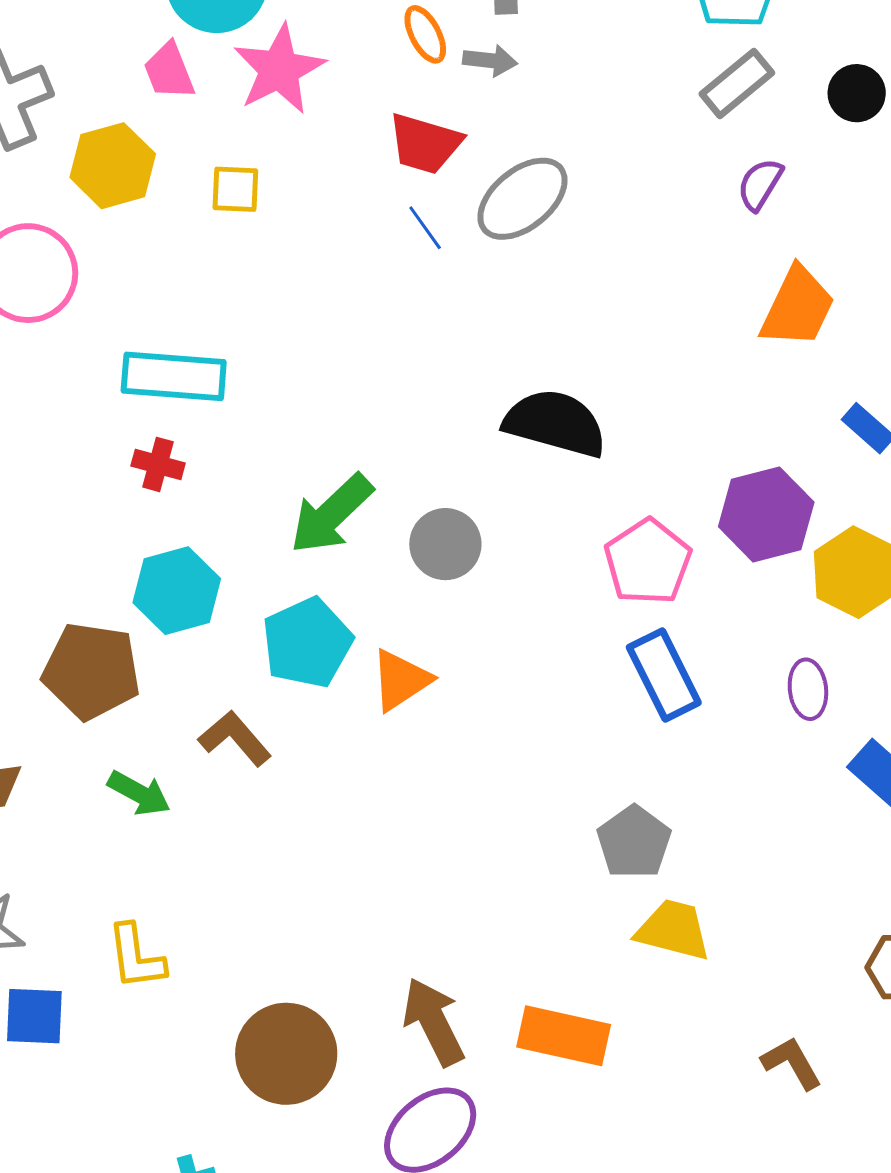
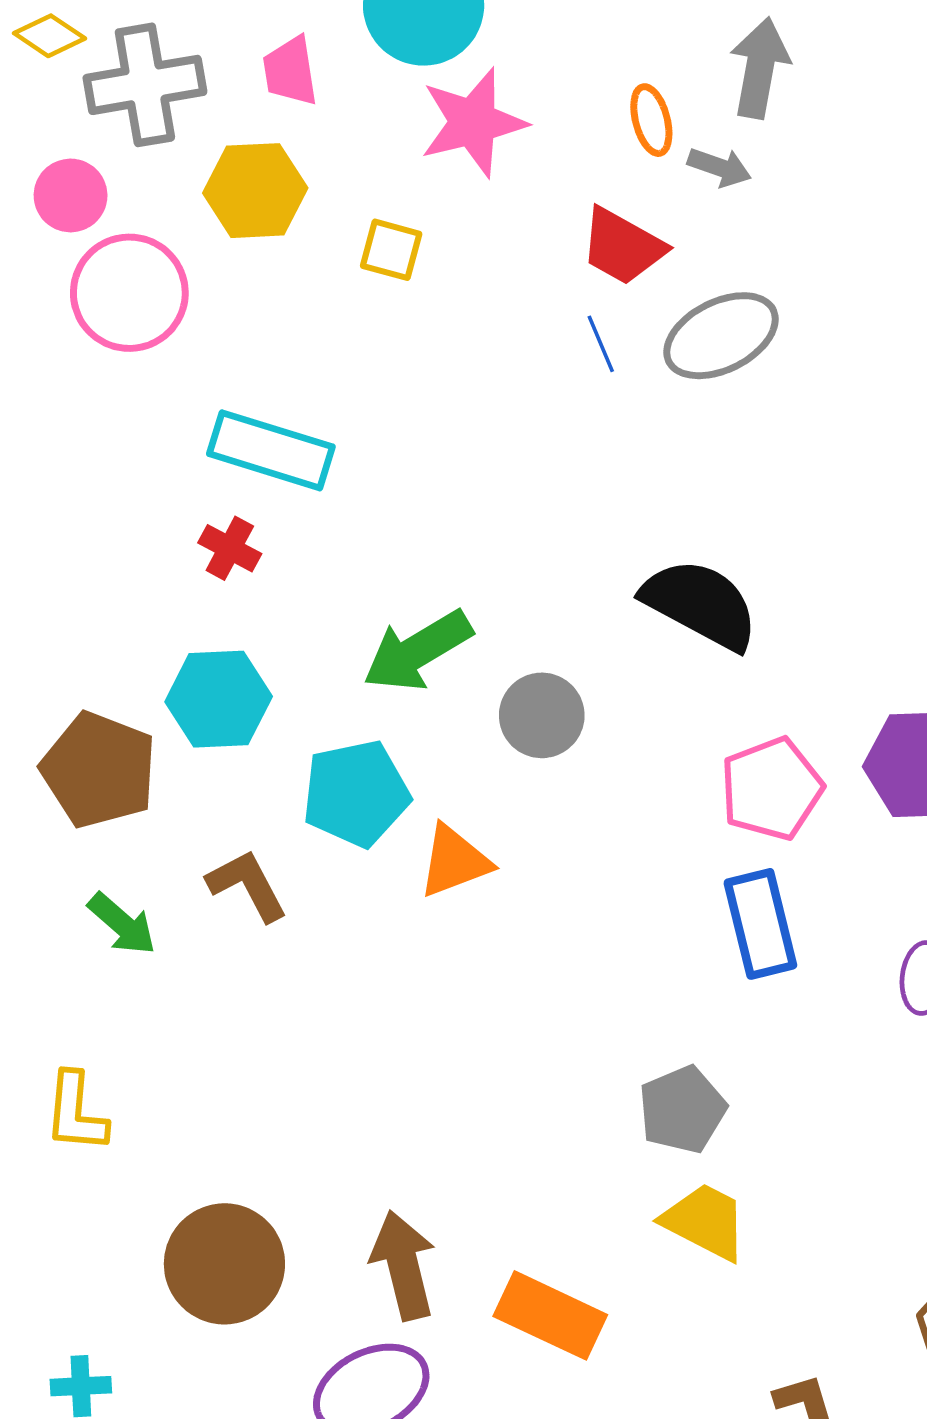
pink trapezoid: (169, 71) -> (290, 71), moved

